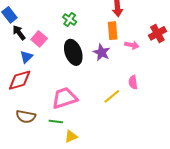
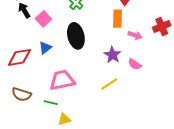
purple star: (102, 52) -> (112, 55), moved
blue triangle: (26, 57) -> (45, 48), moved
pink semicircle: (133, 82) -> (135, 64), moved, turned -56

